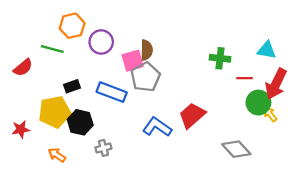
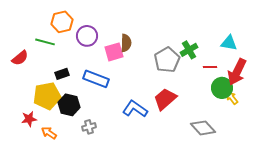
green cross: (220, 58) -> (189, 50), turned -36
gray pentagon: (145, 77) -> (167, 60), moved
red star: (21, 129) -> (29, 119), moved

